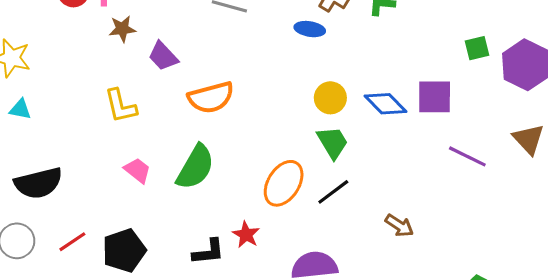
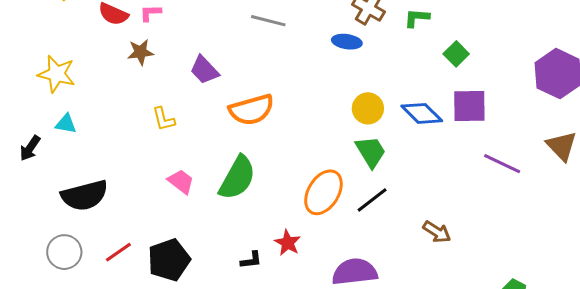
brown star: (122, 29) -> (140, 52), moved
green square: (477, 48) -> (456, 54), moved, turned -30
yellow L-shape: (121, 106) -> (164, 119), size x0.7
black L-shape: (208, 252) -> (251, 260), size x0.7

